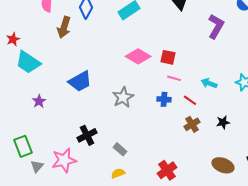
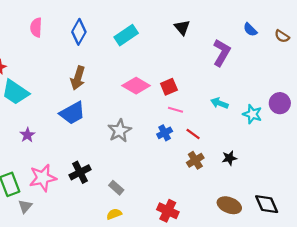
brown arrow: (64, 27) -> (78, 78), moved
red square: (168, 57) -> (169, 87), turned -35
cyan arrow: (209, 83) -> (219, 103), moved
blue cross: (164, 99) -> (165, 133), turned -32
pink star: (64, 160) -> (43, 178), moved
red cross: (167, 170) -> (168, 211), turned -30

